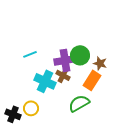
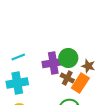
brown cross: (63, 75) -> (67, 78), moved
cyan cross: (45, 81) -> (17, 83), moved, turned -35

